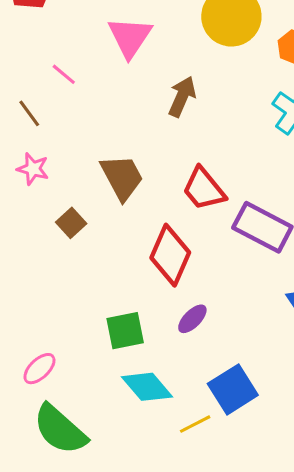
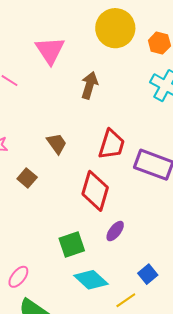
brown trapezoid: (122, 177) -> (57, 144), size x0.7
red trapezoid: (204, 189) -> (112, 144), turned -116
blue square: (233, 389) -> (148, 274), size x0.6

